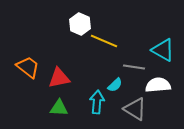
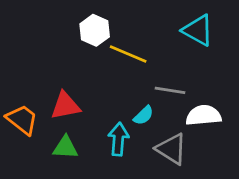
cyan triangle: (163, 50) -> (198, 30), moved
orange trapezoid: (28, 67) -> (22, 120), moved

